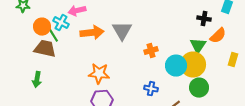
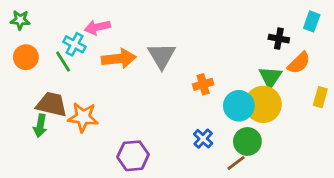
orange circle: (42, 27) -> (26, 57), moved
brown trapezoid: (45, 49) -> (52, 104), moved
orange star: (99, 74) -> (83, 117), moved
green circle: (199, 88) -> (247, 141), moved
blue cross: (151, 89) -> (203, 139), turned 32

